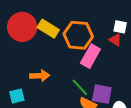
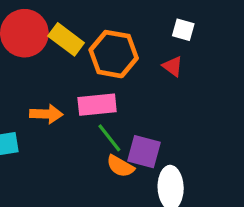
white square: (120, 27) -> (183, 30), moved
pink rectangle: (90, 56) -> (97, 105), moved, turned 50

